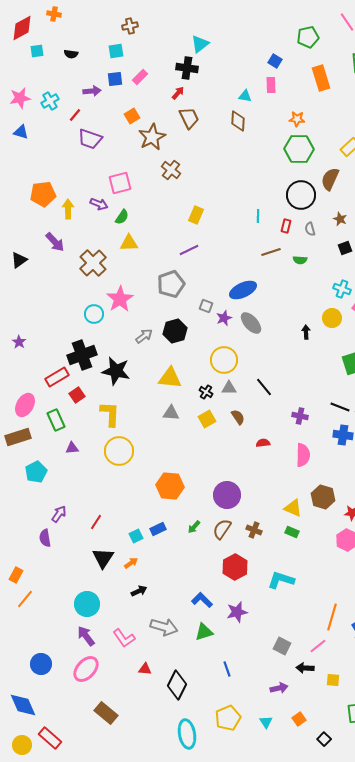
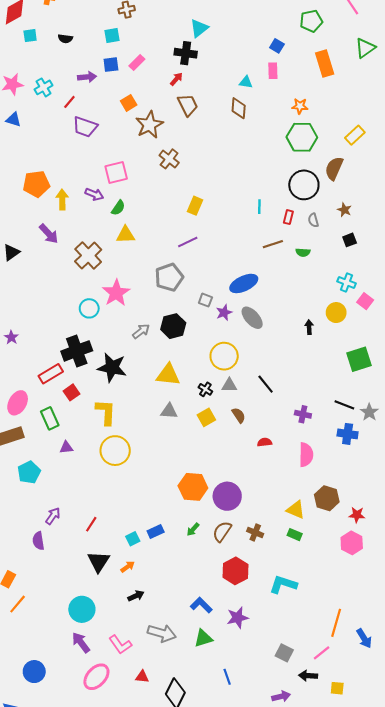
orange hexagon: (170, 486) -> (193, 487), moved
pink ellipse: (86, 669) -> (96, 677), moved

